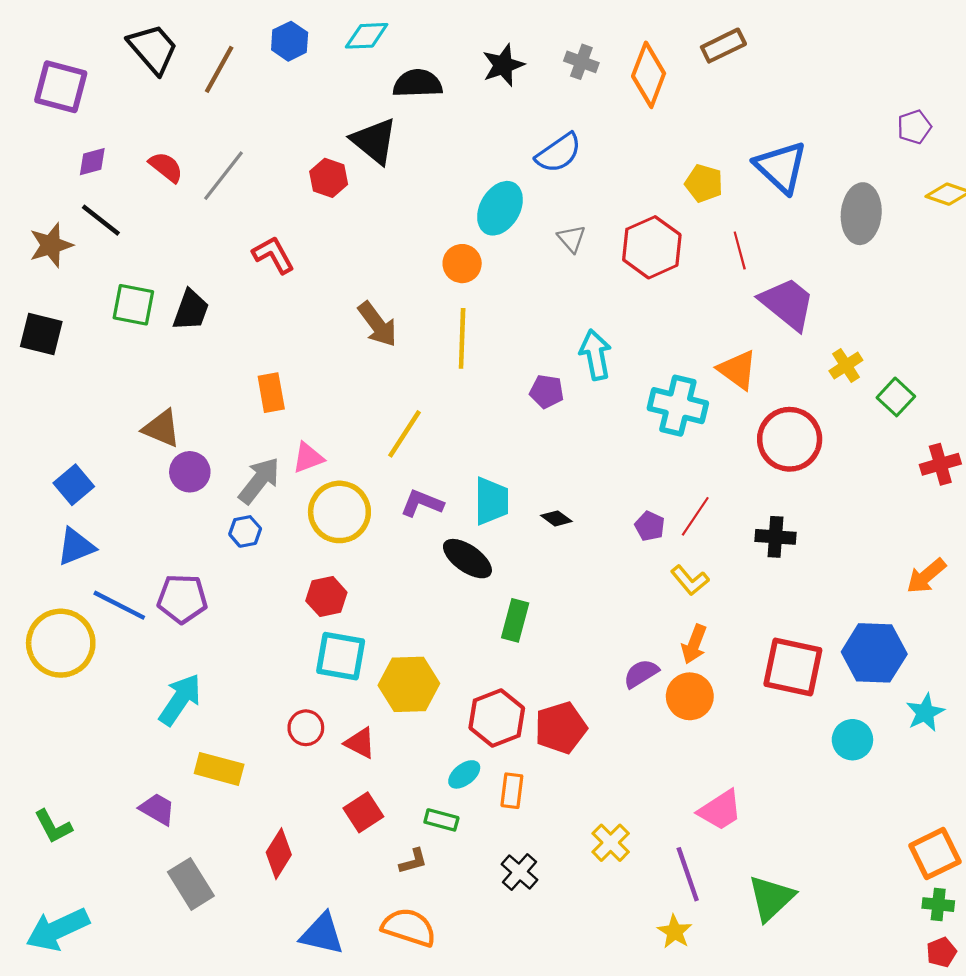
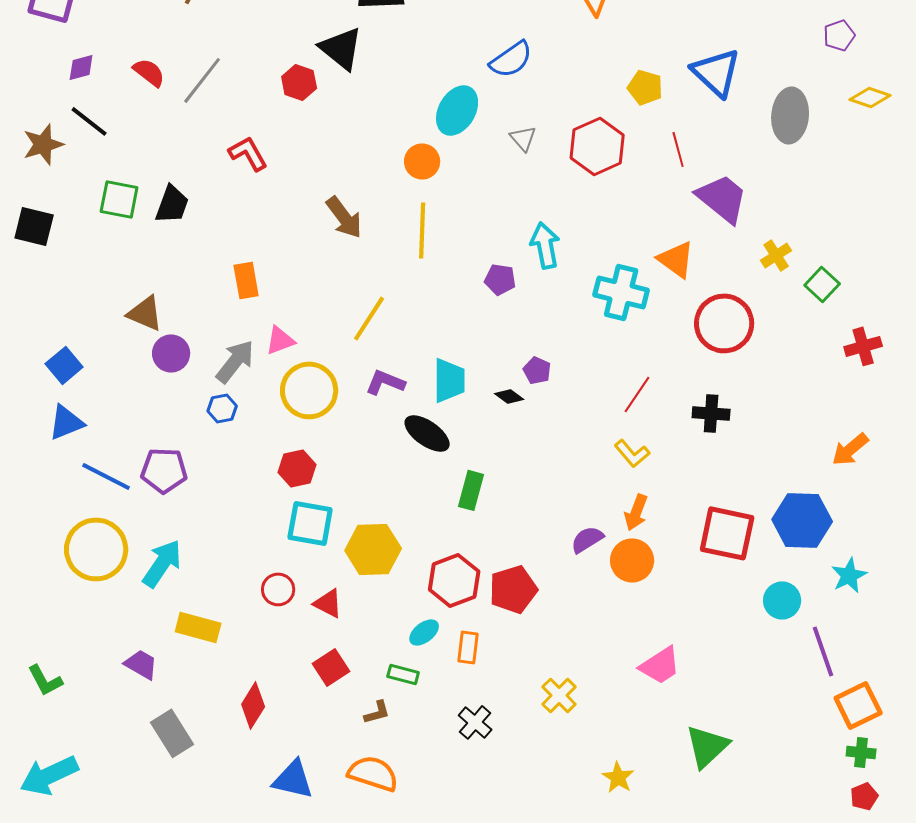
purple pentagon: (650, 526) -> (537, 370), moved
yellow circle: (61, 643) -> (96, 549), moved
purple line: (688, 874) -> (823, 651), moved

